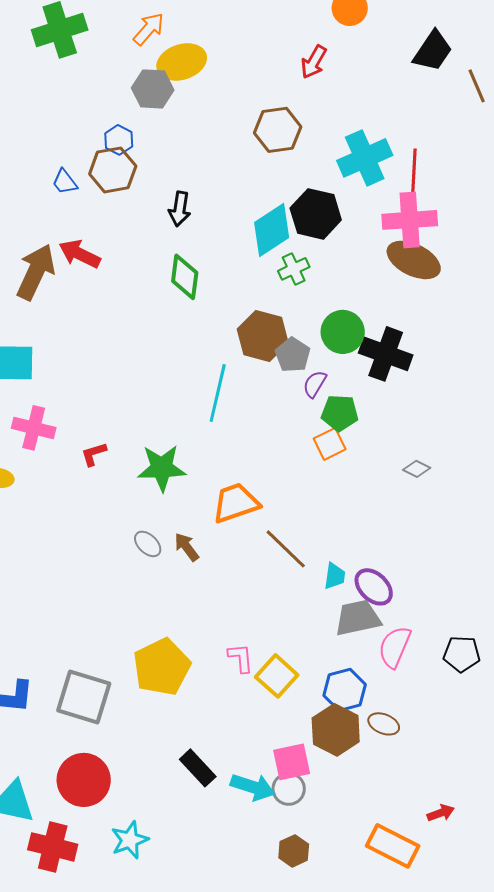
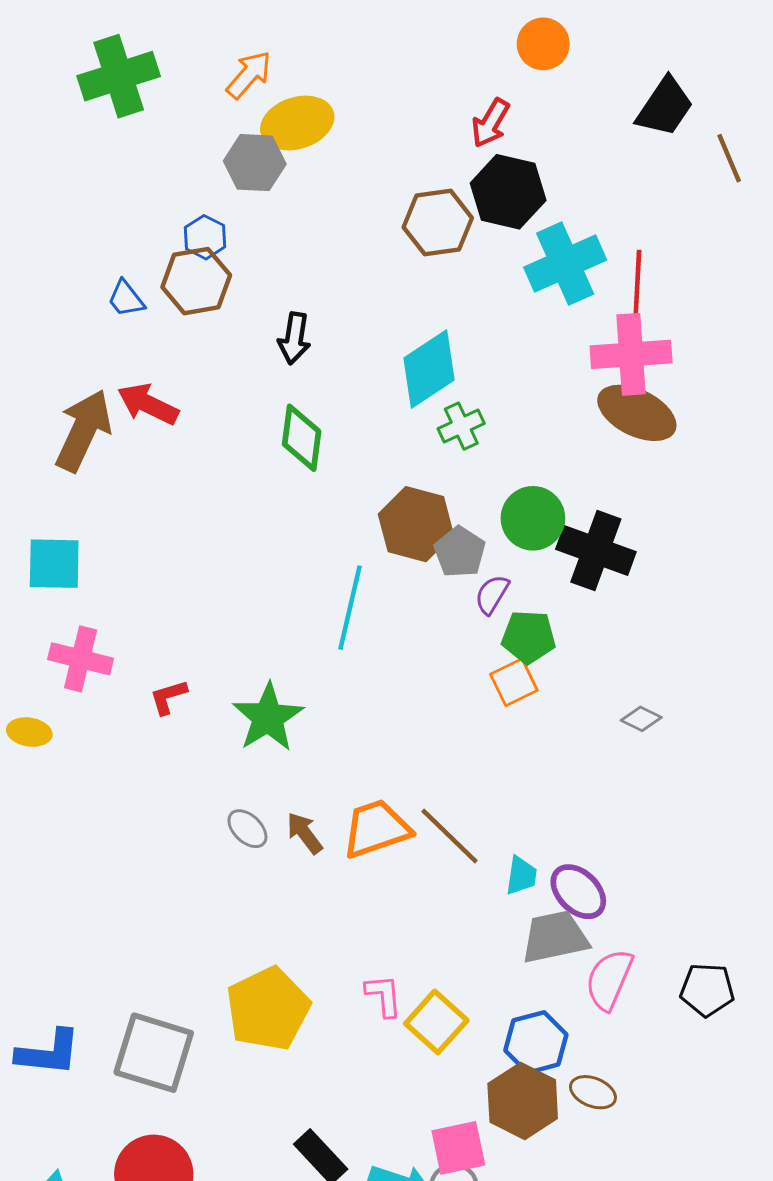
black hexagon: (316, 214) -> (508, 192), moved
green star: (162, 468) -> (268, 717), turned -30
orange trapezoid: (236, 503) -> (376, 829), moved

